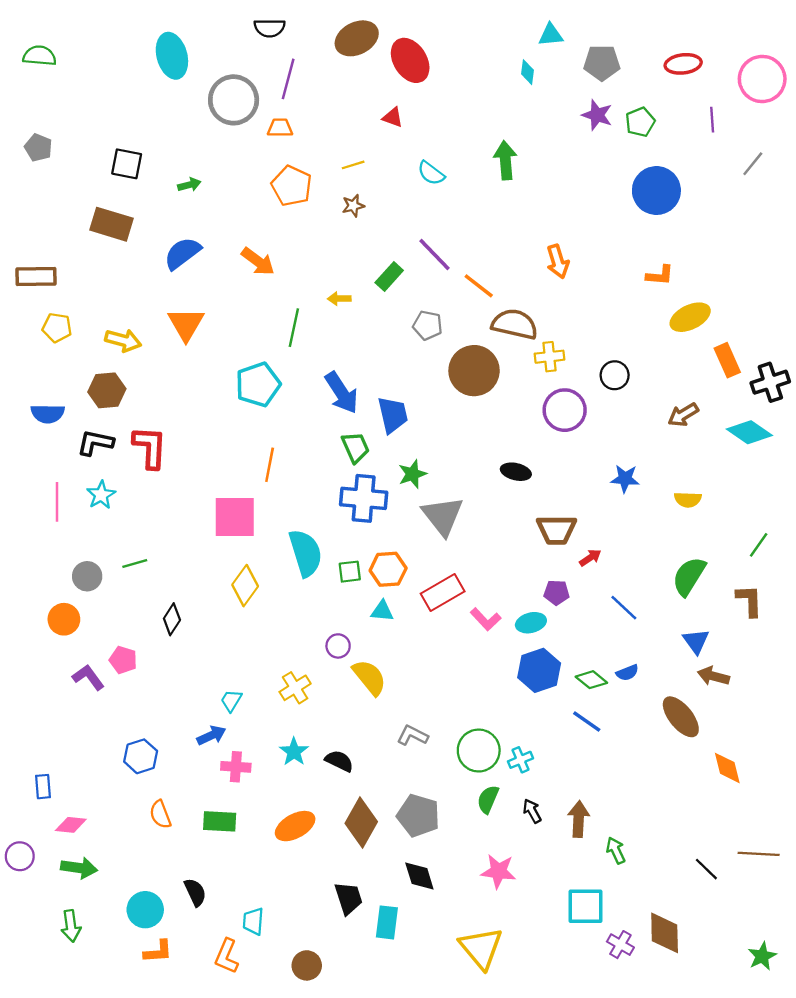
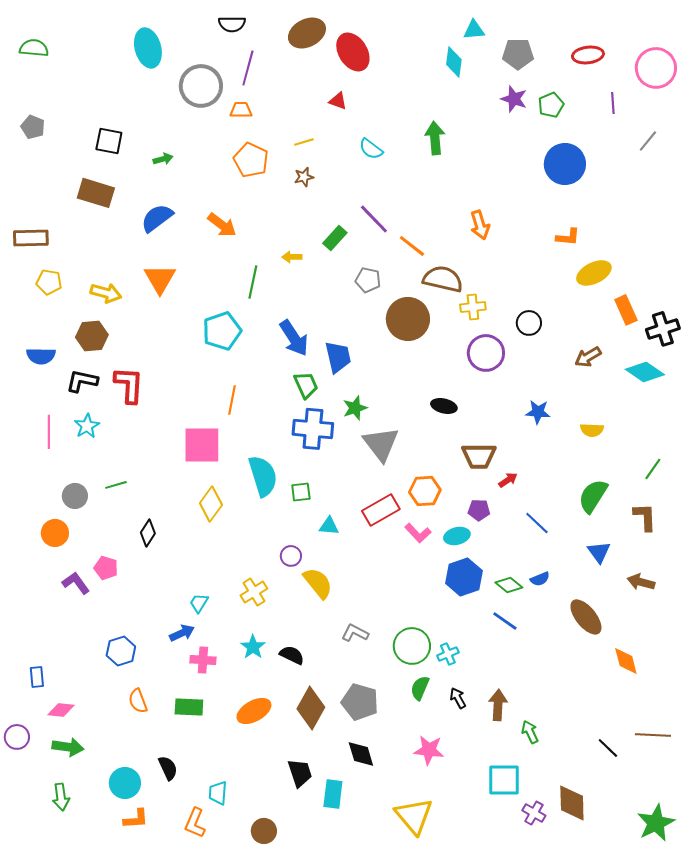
cyan diamond: (527, 72) -> (454, 62), size x1.4
orange hexagon: (388, 569) -> (425, 491), moved
brown arrow: (713, 676) -> (641, 582), moved
green star: (762, 956) -> (656, 823), size x1.5

